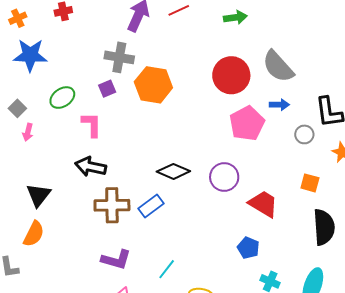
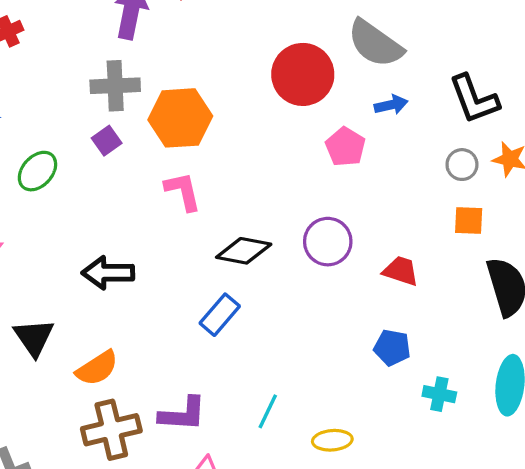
pink pentagon: (247, 123) -> (345, 147), size x0.7
pink L-shape: (92, 125) -> (183, 191), moved
gray circle: (304, 134) -> (462, 165), moved
red trapezoid: (263, 204) -> (401, 271), size x0.7
brown cross: (112, 205) -> (111, 430), moved
orange semicircle: (34, 234) -> (97, 368), moved, turned 44

